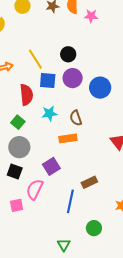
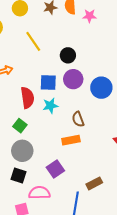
yellow line: (35, 59) -> (33, 41), moved
cyan star: (49, 113) -> (50, 106), moved
pink semicircle: (35, 189) -> (39, 193), turned 65

